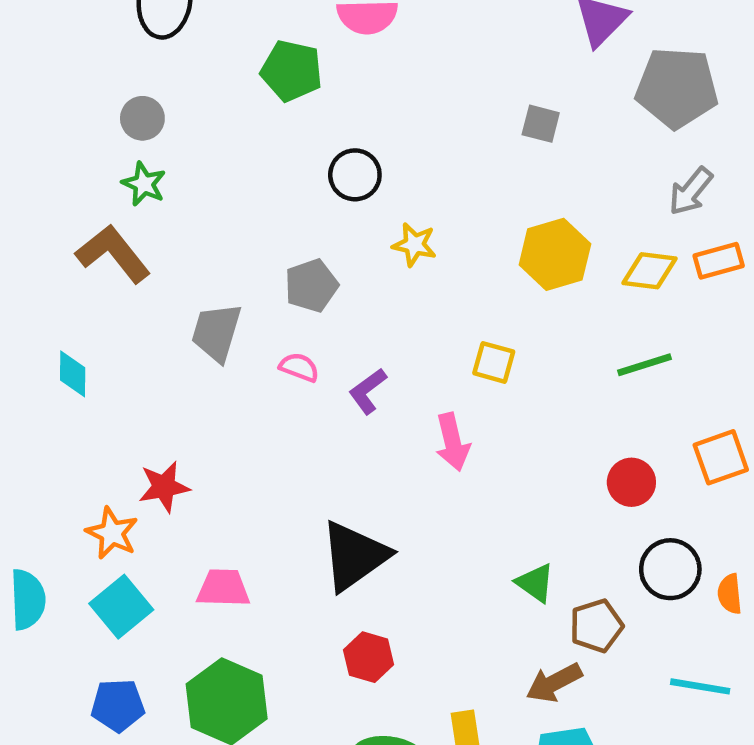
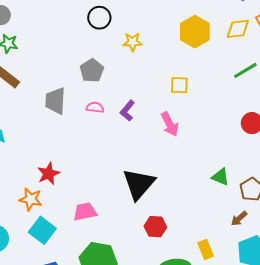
brown arrow: (554, 683) -> (239, 219), size x0.7

